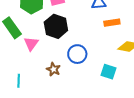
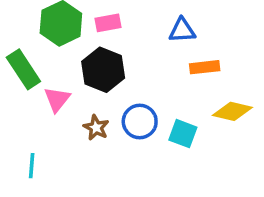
brown star: (53, 69) -> (96, 128), moved
cyan square: (108, 72) -> (183, 134), moved

